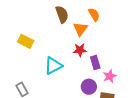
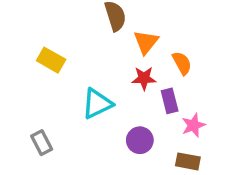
orange semicircle: (94, 15) -> (182, 63), moved
purple circle: (89, 87) -> (140, 140), moved

